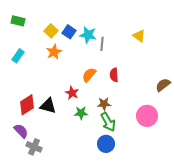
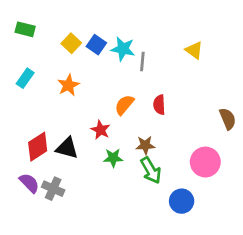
orange star: (54, 52) -> (68, 85), moved
brown semicircle: (163, 85) -> (228, 119), turned 105
blue circle: (106, 144) -> (182, 201), moved
gray cross: (34, 147) -> (53, 189), moved

